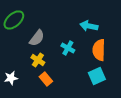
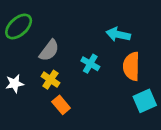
cyan square: (97, 76) -> (145, 101), moved
white star: (11, 78) -> (15, 84), moved

